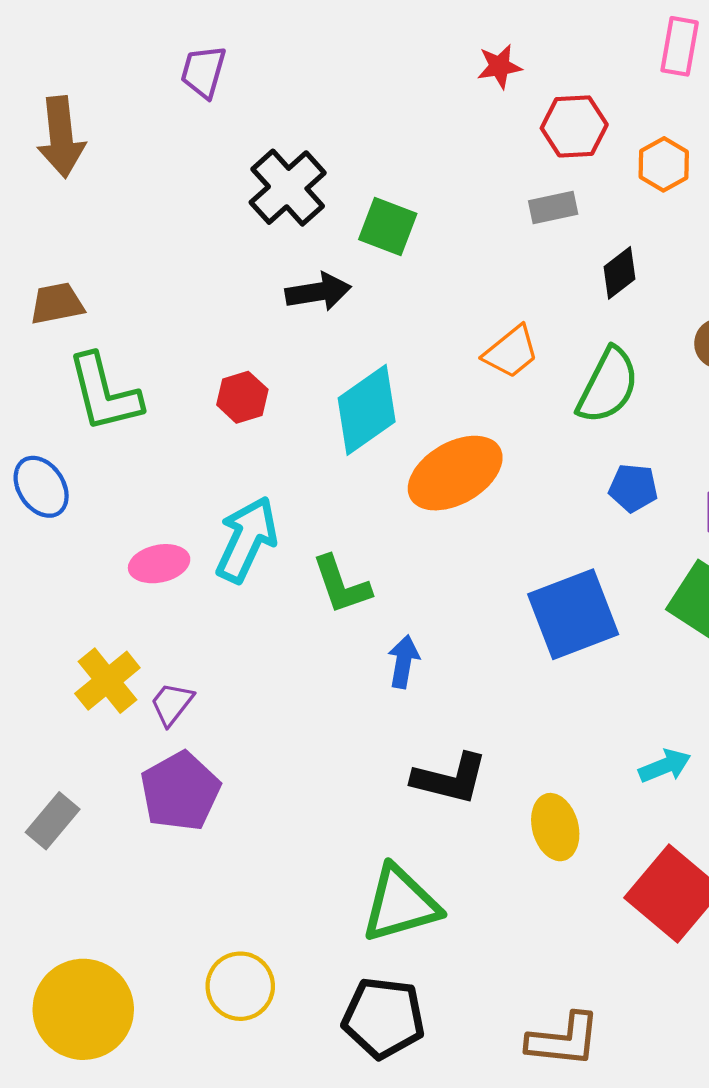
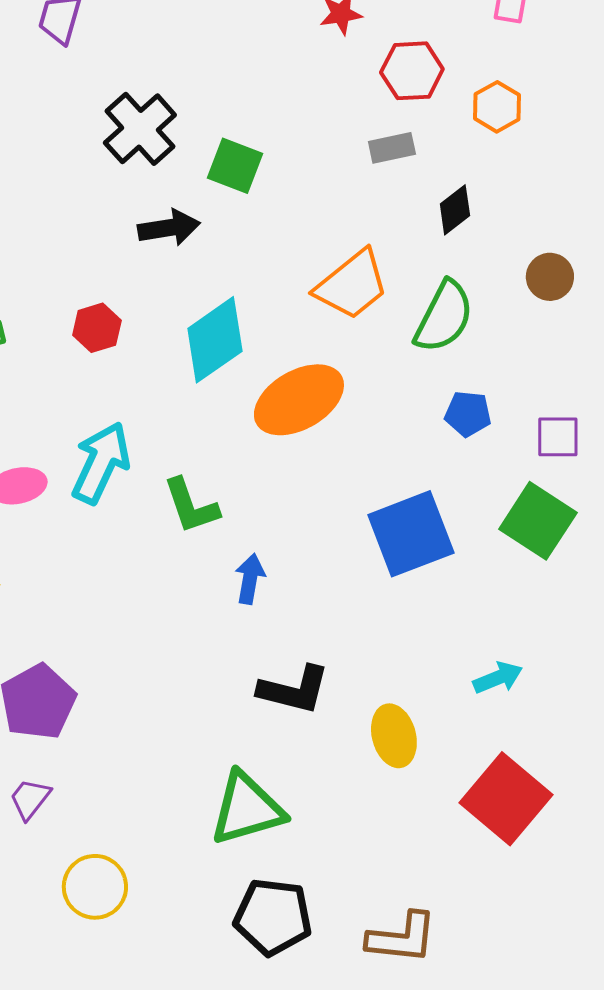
orange trapezoid: (511, 352) -> (352, 285), size x1.4
purple trapezoid: (172, 704) -> (30, 799), moved
black pentagon: (384, 1018) -> (273, 917), moved

